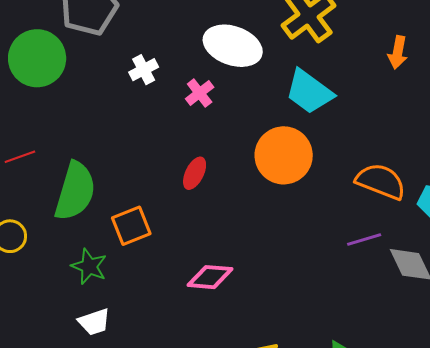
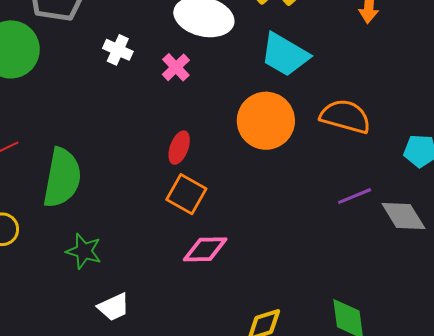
white cross: (144, 70) -> (118, 50), turned -32
orange semicircle: (381, 181) -> (345, 116), moved
orange square: (131, 226) -> (186, 194), moved, turned -33
white trapezoid: (94, 322) -> (114, 307), moved

